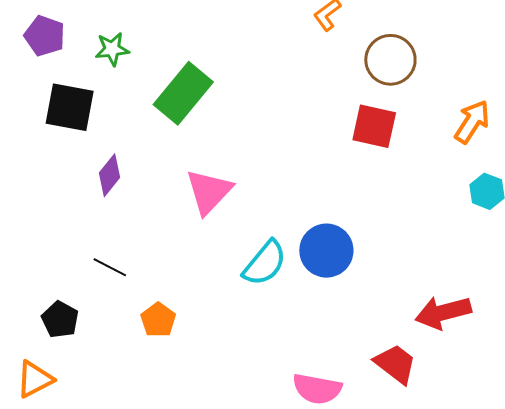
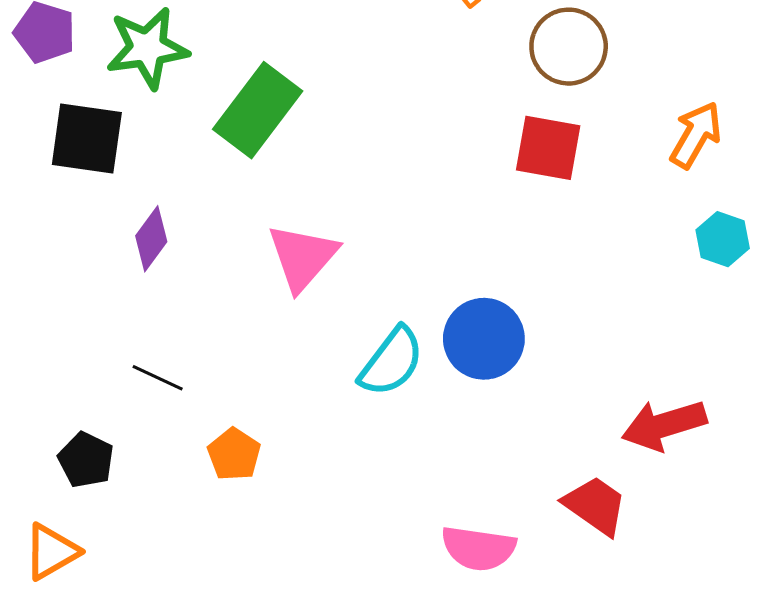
green star: (112, 49) -> (147, 48), size x1.6

